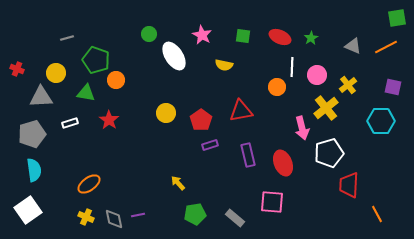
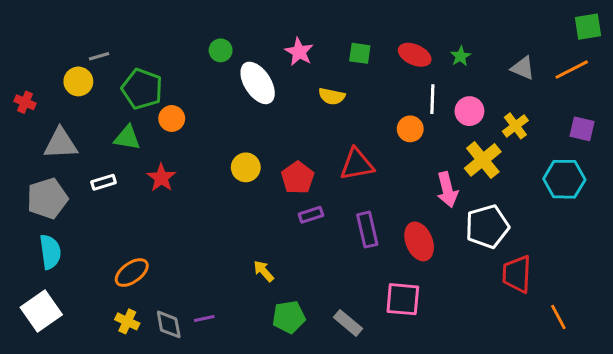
yellow circle: (56, 73) -> (78, 81), moved

